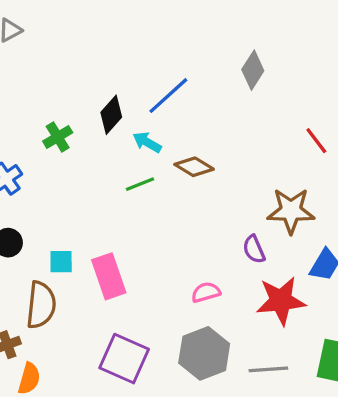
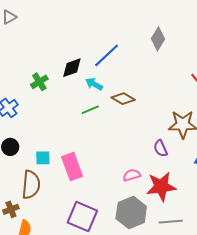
black diamond: (111, 115) -> (72, 68), turned 30
red star: (281, 301) -> (161, 187), moved

